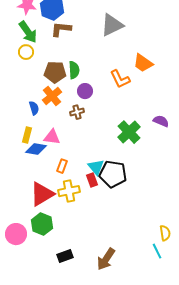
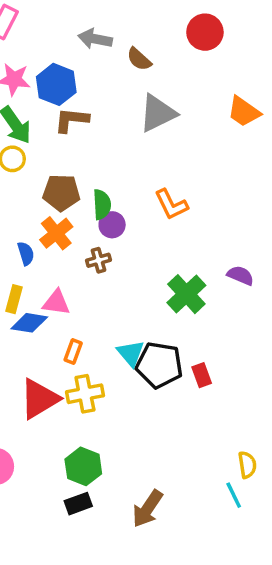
orange trapezoid: (143, 63) -> (244, 112), moved
green semicircle: (74, 70) -> (102, 204), moved
red rectangle: (92, 180) -> (202, 375), moved
green hexagon: (42, 224) -> (83, 466), moved

